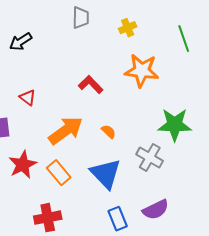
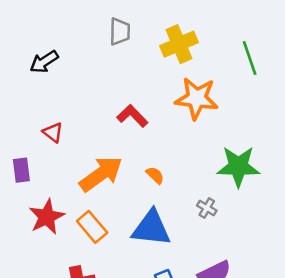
yellow cross: (128, 28) -> (179, 44), size x1.6
gray cross: (150, 158) -> (207, 208), size x0.6
blue triangle: (106, 174) -> (151, 228), turned -40

